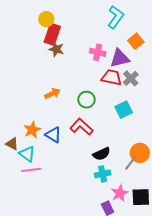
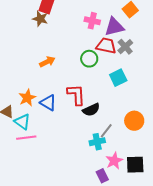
brown star: (56, 49) -> (40, 19), moved
green circle: (86, 100) -> (89, 59), moved
red L-shape: (81, 127) -> (76, 95), turned 45
black semicircle: (102, 154) -> (91, 110), moved
gray line: (131, 163) -> (106, 131), moved

